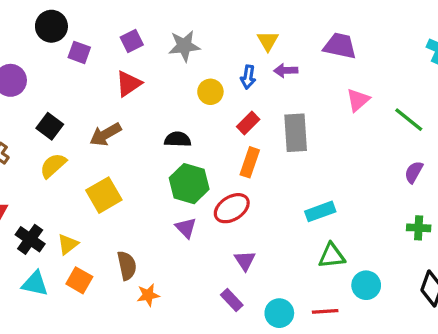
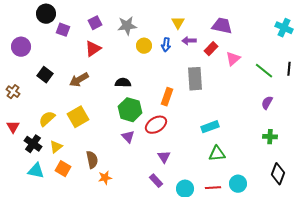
yellow circle: (210, 92) -> (144, 46), moved
red rectangle: (248, 123) -> (211, 49), moved
yellow semicircle: (53, 166) -> (47, 119), moved
cyan circle: (366, 285) -> (238, 184), moved

